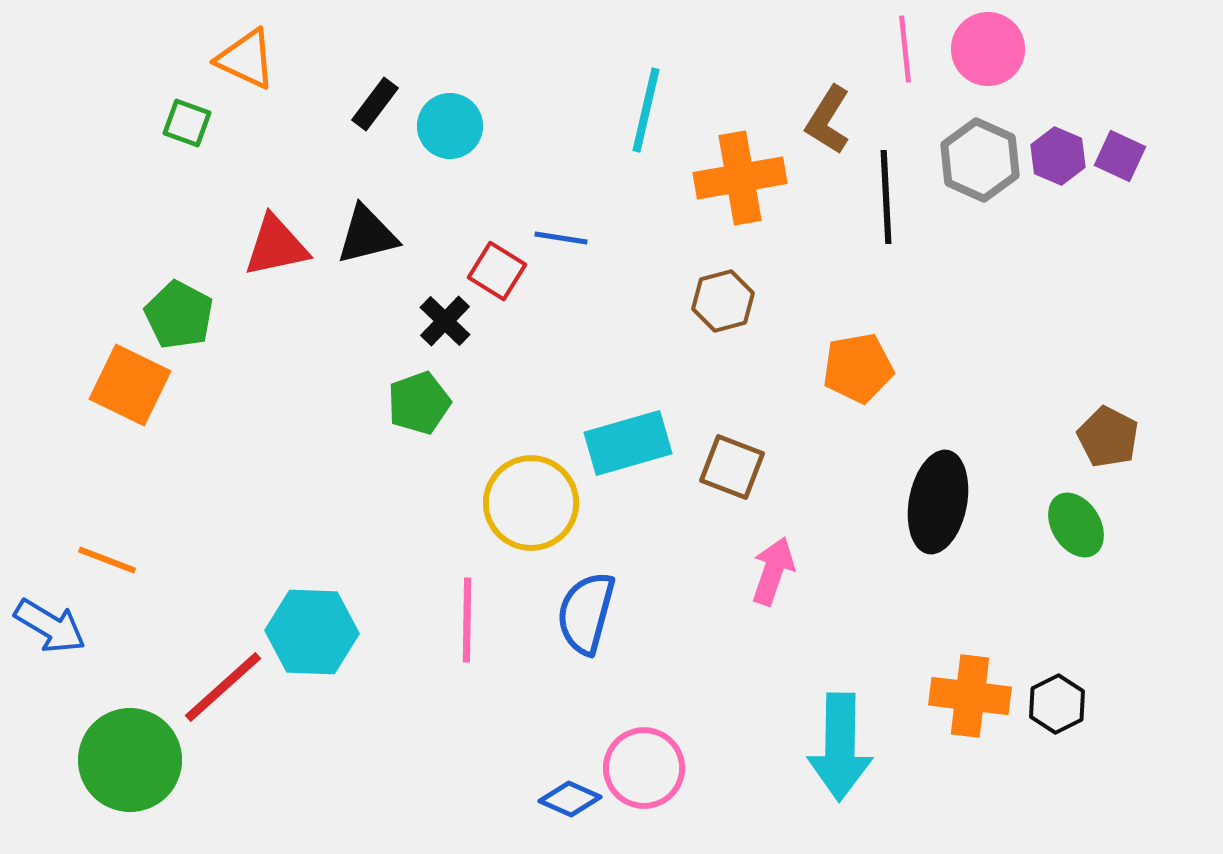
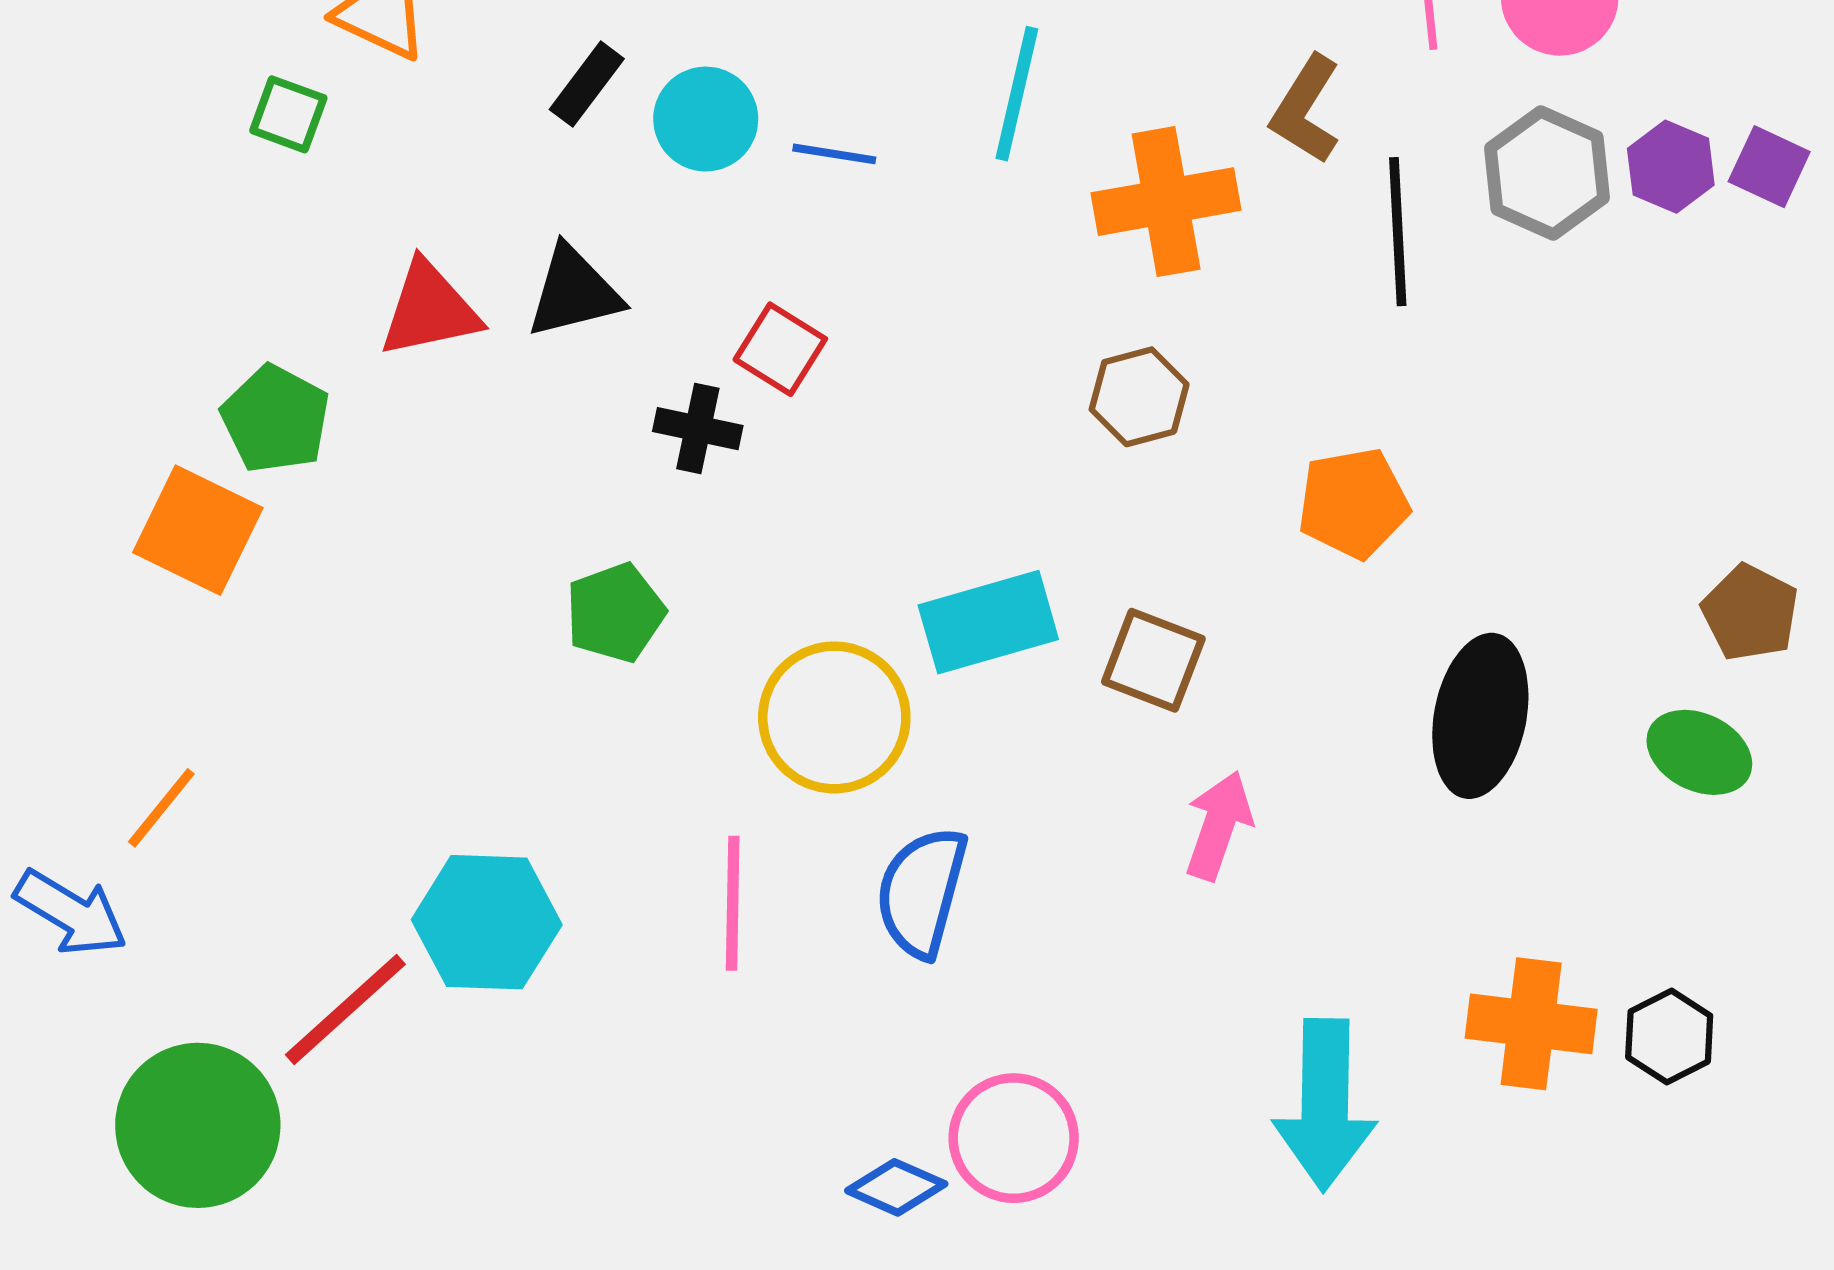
blue line: (561, 238) -> (834, 154), moved
black cross: (445, 321) -> (698, 429), turned -32
green pentagon: (419, 403) -> (615, 613), moved
green ellipse: (1076, 525) -> (1699, 752), turned -32
orange line: (107, 560) -> (161, 808), turned -72

